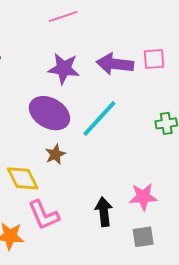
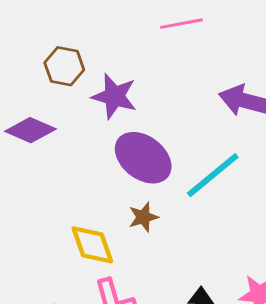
purple star: (64, 69) -> (114, 96), moved

